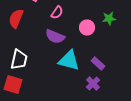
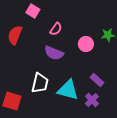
white trapezoid: (19, 60) -> (40, 83), moved
cyan triangle: (69, 60) -> (68, 90), moved

